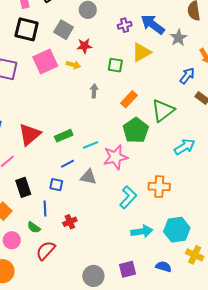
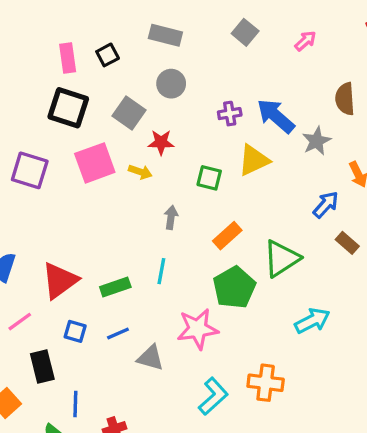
cyan line: (91, 145) -> (161, 271), moved, turned -63
blue square: (56, 185) -> (75, 331), moved

